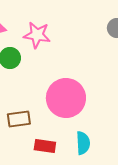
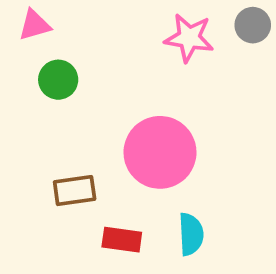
pink star: (37, 35) -> (189, 38), moved

